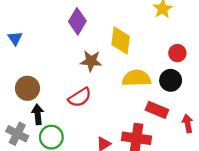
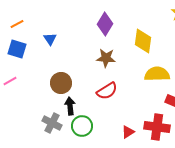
brown star: (91, 61) -> (106, 58), moved

